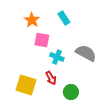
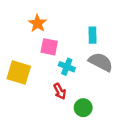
cyan rectangle: (64, 18) -> (93, 35), moved, turned 32
yellow square: (26, 85) -> (19, 73), moved

